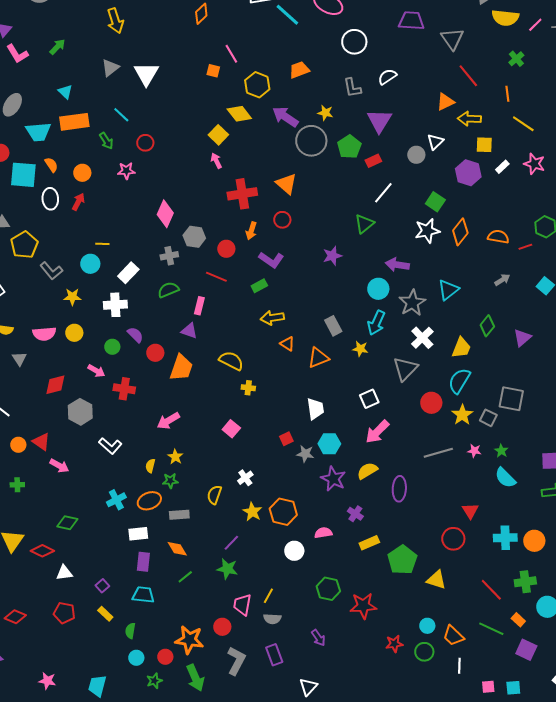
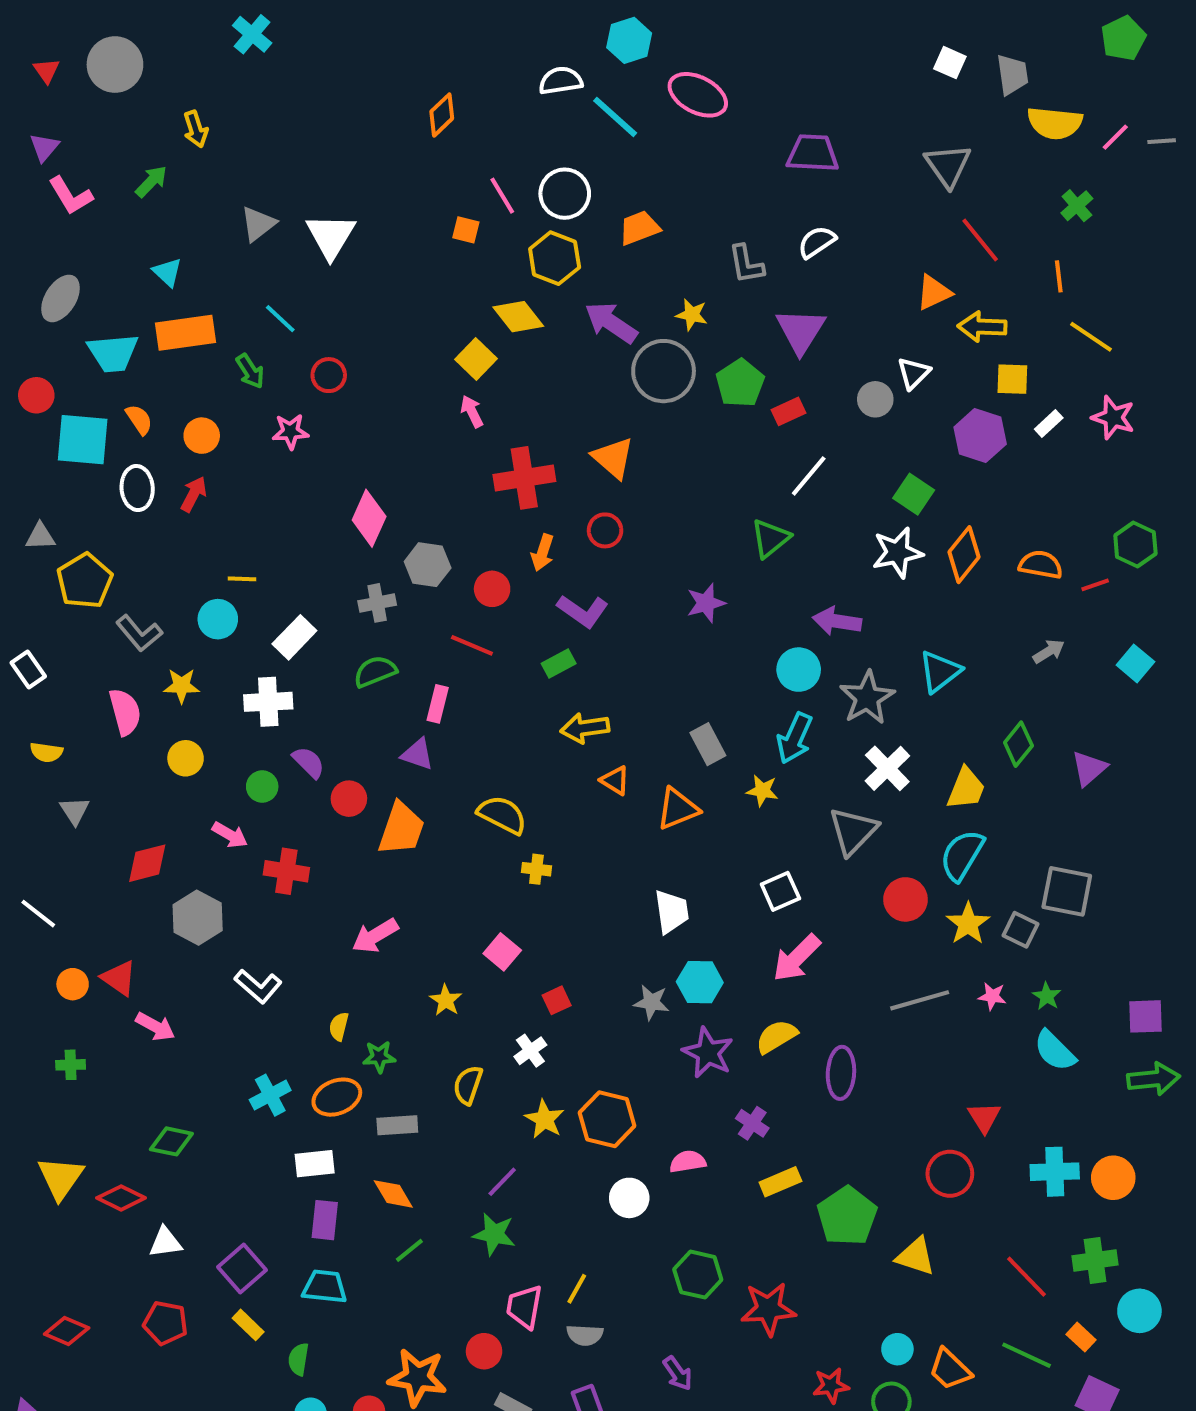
yellow arrow: (115, 21) -> (196, 129), moved, size x0.7
purple trapezoid: (411, 21) -> (813, 153), moved
white circle: (354, 42) -> (565, 194), moved
pink semicircle: (44, 334) -> (125, 712), moved, turned -100
red square: (286, 439) -> (557, 1000), moved
yellow star: (175, 457) -> (446, 1000), moved
purple square: (102, 586) -> (242, 1269), size x1.6

